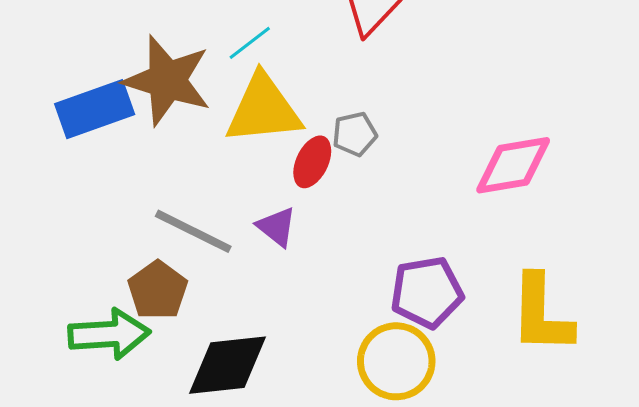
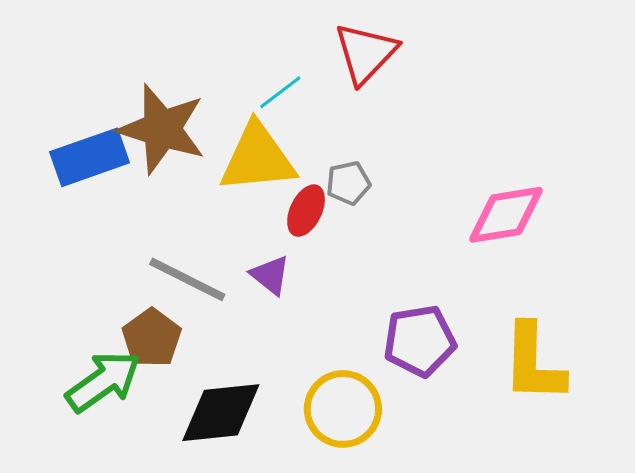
cyan line: (250, 43) -> (280, 92), moved
green arrow: (109, 334) -> (103, 381), turned -32
yellow circle: (396, 361) -> (343, 409), moved

